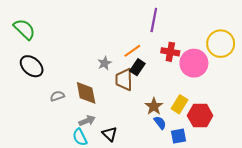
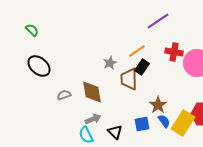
purple line: (154, 20) -> (158, 21), turned 45
green semicircle: (24, 29) -> (32, 30), size x0.6
yellow rectangle: (180, 104) -> (183, 123), moved, size x1.4
blue square: (179, 136) -> (142, 124), moved

